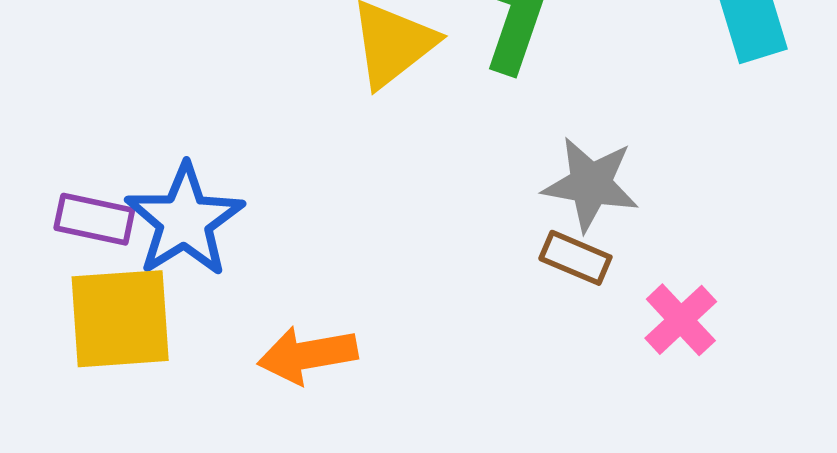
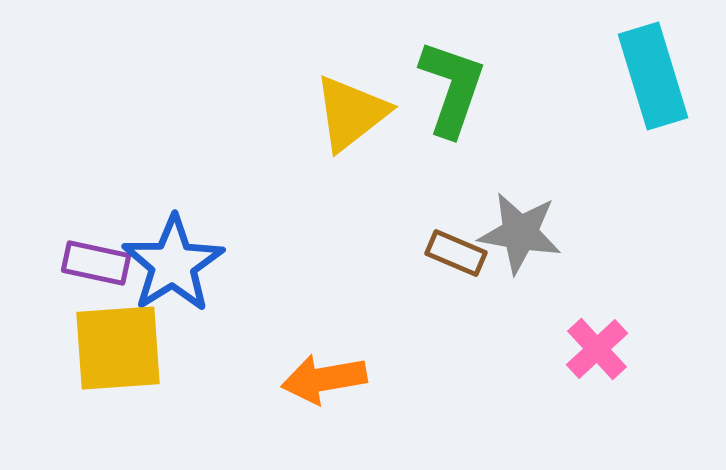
brown rectangle: (575, 258) -> (456, 253), moved
orange arrow: (307, 355) -> (324, 379), moved

